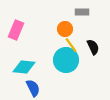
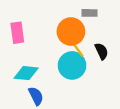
orange circle: (65, 29) -> (71, 32), size x1.6
pink rectangle: (16, 30) -> (17, 33), turned -30

